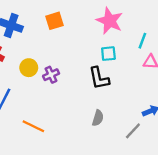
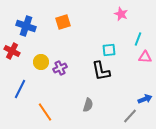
pink star: (110, 21) -> (121, 14), moved, size x0.6
gray semicircle: (98, 118) -> (88, 105), moved
orange line: (33, 126) -> (45, 112), turned 30

